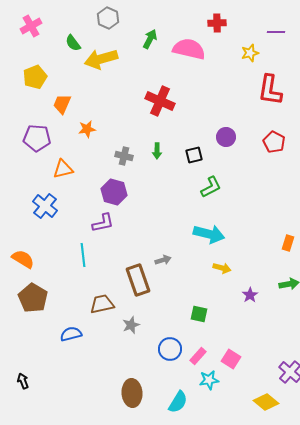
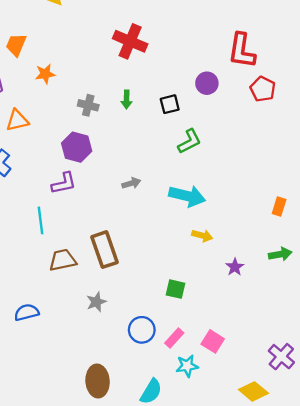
red L-shape: (270, 90) -> (242, 51), moved
gray arrow: (163, 260) -> (131, 183), moved
brown trapezoid: (102, 304) -> (63, 260), moved

